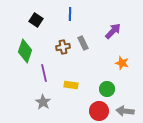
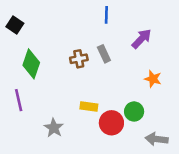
blue line: (70, 14) -> (106, 15), moved
black square: (36, 20) -> (15, 25), moved
purple line: (44, 73) -> (19, 100), moved
red circle: (99, 111) -> (111, 123), moved

